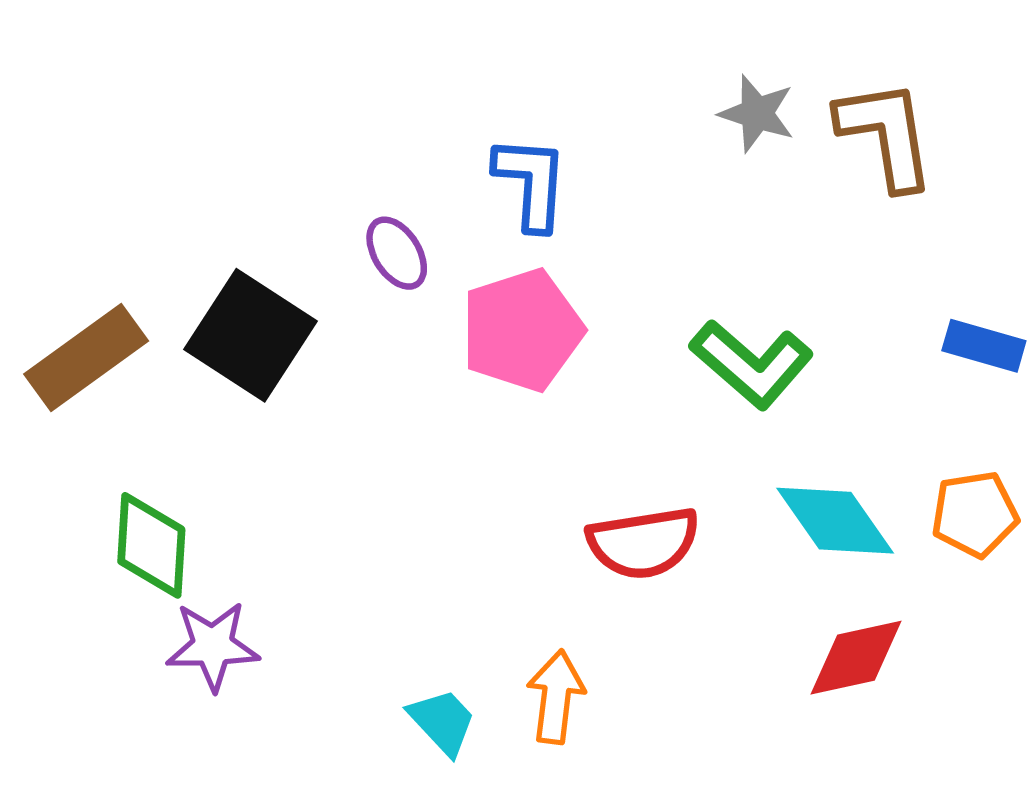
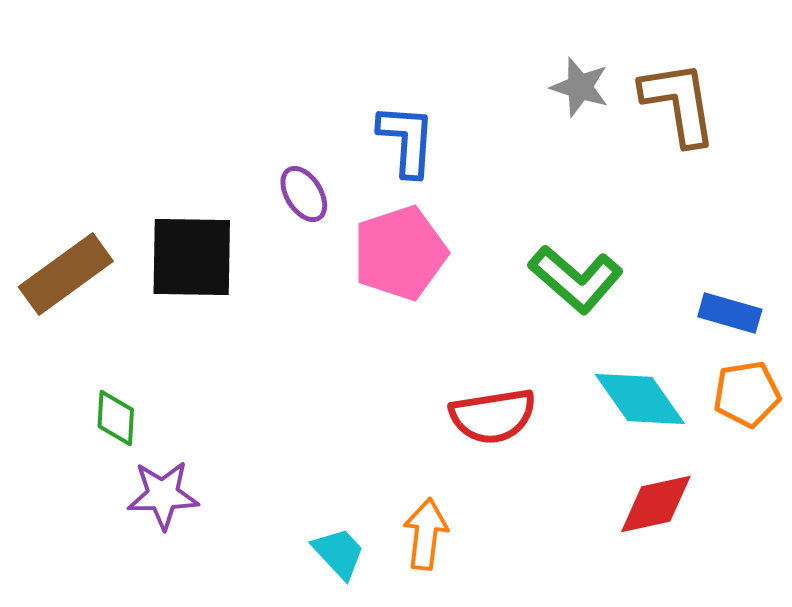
black square: (251, 335) -> (192, 257), turned -32
blue rectangle: (984, 346) -> (730, 313), moved
green diamond: (151, 545) -> (116, 418), size x0.7

